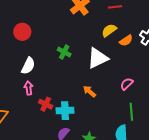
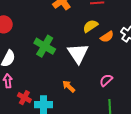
green cross: (64, 52) -> (45, 46), size x1.5
white triangle: (98, 58) -> (78, 53), turned -40

